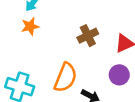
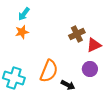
brown cross: (88, 36) -> (77, 34), moved

